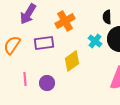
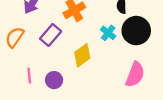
purple rectangle: (44, 43) -> (51, 35), turned -42

